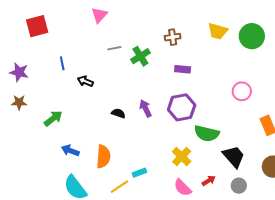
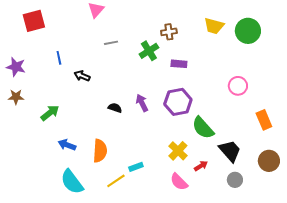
green cross: (140, 56) -> (149, 51), moved
green semicircle: (207, 133) -> (203, 128), turned 35
red arrow: (209, 181) -> (201, 166), moved

